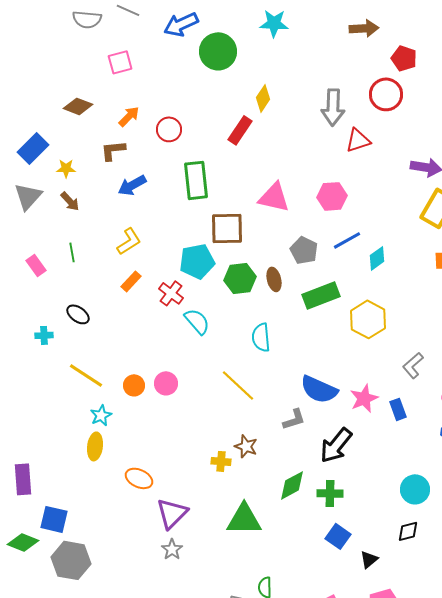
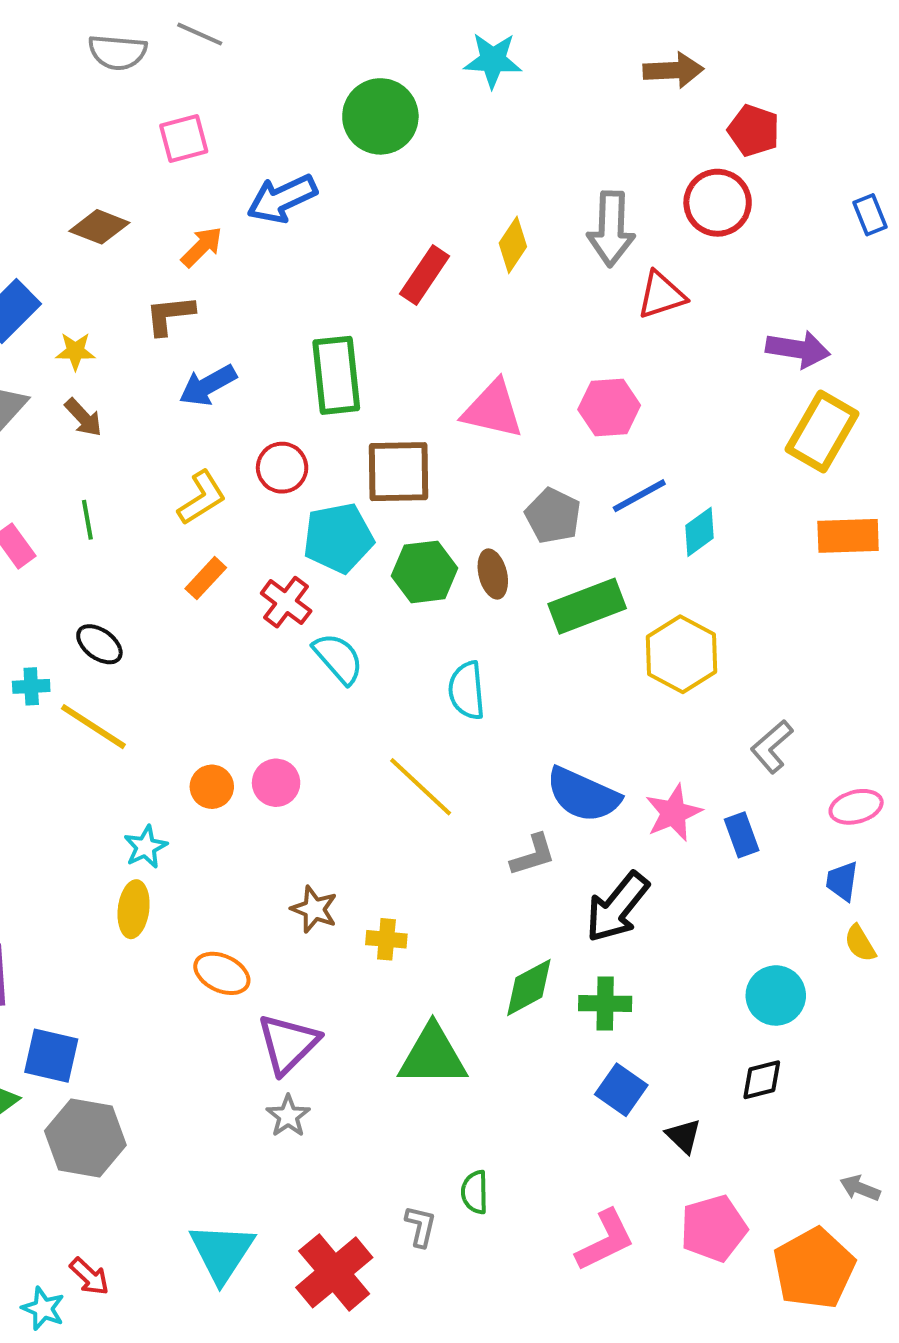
blue arrow: (181, 24) -> (282, 199), moved
yellow diamond: (263, 98) -> (513, 245), moved
red circle: (169, 129) -> (282, 468), moved
yellow line: (86, 375) -> (93, 727), moved
brown star: (246, 446) -> (314, 909), moved
black triangle: (369, 559) -> (683, 1136), turned -36

